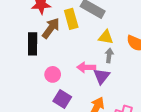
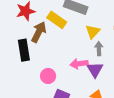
yellow rectangle: (71, 19) -> (57, 20), turned -30
yellow triangle: (106, 37) -> (93, 32), turned -49

